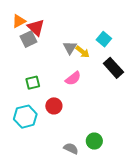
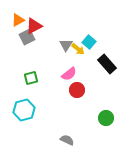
red triangle: (36, 27) -> (34, 26), turned 48
cyan square: (104, 39) -> (89, 42), moved
red circle: (54, 106) -> (77, 90), moved
green circle: (94, 141) -> (106, 118), moved

